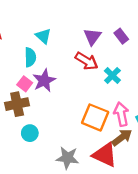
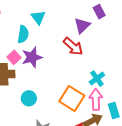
purple rectangle: (121, 36) -> (99, 12), moved
cyan cross: (112, 76) -> (97, 79), moved
cyan circle: (30, 133) -> (29, 98), moved

